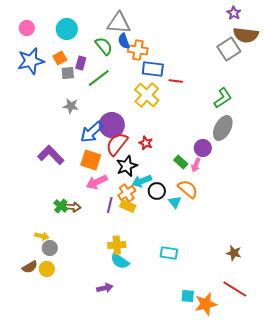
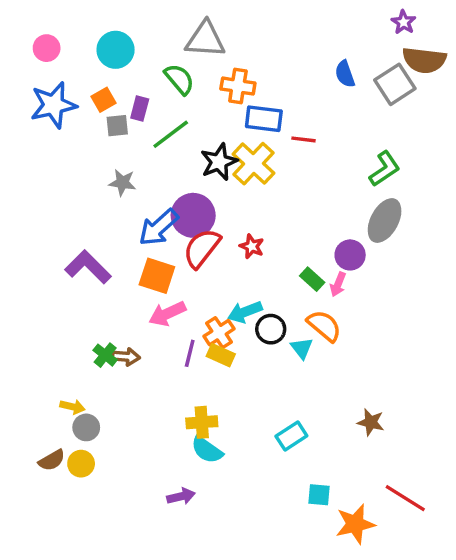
blue semicircle: (124, 41) -> (345, 74), moved
black star: (127, 166) -> (219, 162), moved
cyan rectangle: (169, 253) -> (291, 436), turned -42
brown star: (234, 253) -> (371, 422), moved
cyan square: (188, 296) -> (319, 495), moved

